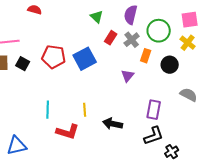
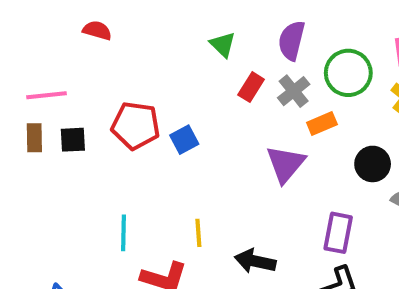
orange rectangle: (146, 56) -> (322, 124), turned 48
blue square: (85, 59) -> (184, 140), moved, size x0.6
black square: (23, 64) -> (73, 140), turned -32
black circle: (170, 65) -> (373, 164), moved
purple triangle: (128, 76) -> (285, 164), size x1.5

